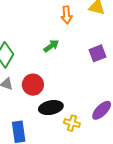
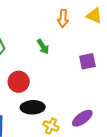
green arrow: (51, 46) -> (43, 47), turned 84

